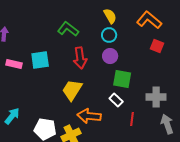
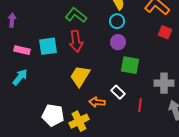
red arrow: (80, 58) -> (76, 41), moved
white rectangle: (116, 100) -> (118, 92), moved
cyan arrow: (12, 116) -> (20, 77), moved
orange arrow: (89, 116) -> (97, 102), size x0.7

